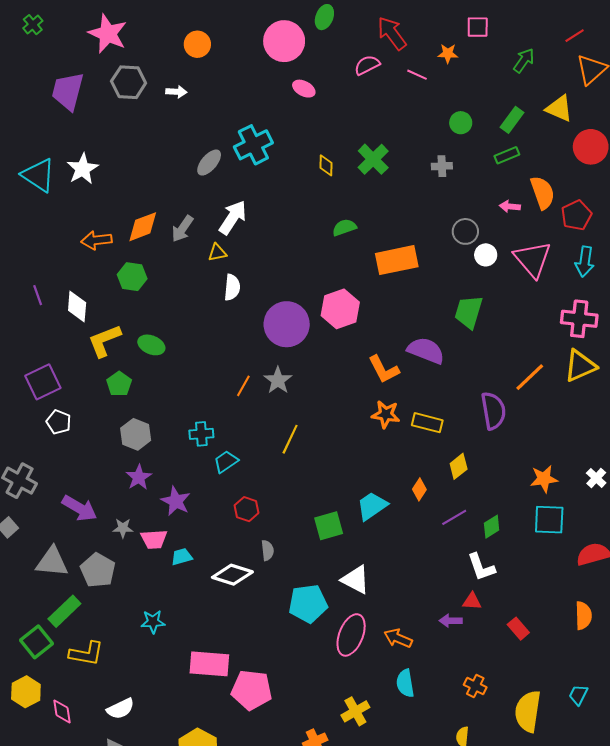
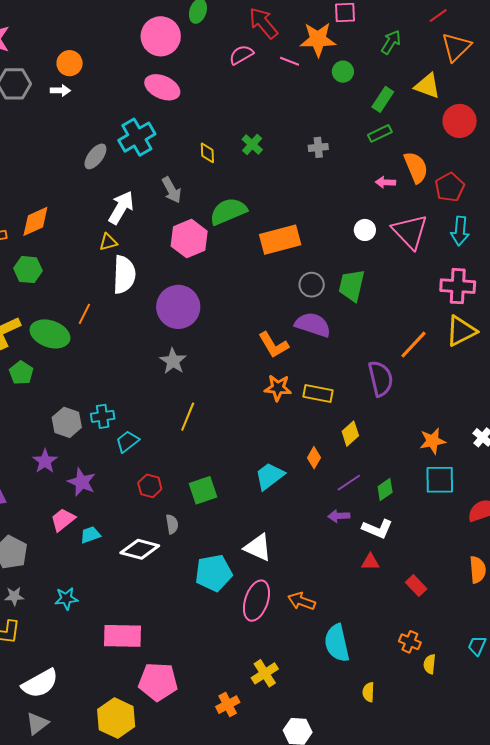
orange circle: (197, 44) -> (70, 63), moved
orange star: (448, 53) -> (318, 39), size x1.8
pink ellipse: (304, 89) -> (162, 87), moved, size x1.6
green circle: (461, 123) -> (343, 72), moved
green cross: (373, 159) -> (252, 144), size x0.7
green semicircle: (344, 227) -> (228, 211), size x1.6
gray arrow: (182, 229) -> (172, 190), moved, turned -60
gray circle: (465, 231) -> (312, 285), moved
white semicircle: (232, 287) -> (124, 275), size x1.5
pink hexagon: (340, 309) -> (189, 239), moved
green ellipse: (151, 345) -> (50, 334), size x1.5
orange line: (243, 386) -> (84, 314), moved
gray hexagon: (136, 434) -> (67, 422), moved
green square: (329, 526) -> (203, 490), moved
gray star: (123, 528) -> (14, 596), moved
pink trapezoid: (154, 539) -> (63, 520), turned 148
white L-shape: (481, 567) -> (377, 529), turned -44
purple arrow: (451, 621) -> (339, 516), moved
cyan semicircle: (405, 683) -> (337, 643), moved, size x1.4
orange cross: (475, 686) -> (410, 642), moved
pink pentagon: (252, 690) -> (158, 682), moved
white semicircle: (121, 709) -> (40, 683), size x1.4
yellow semicircle: (528, 711) -> (430, 664), size x0.5

